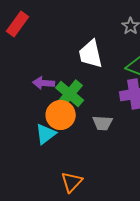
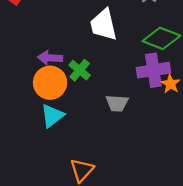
green cross: (70, 94) -> (80, 70), size x0.7
orange circle: (61, 115) -> (50, 83), moved

